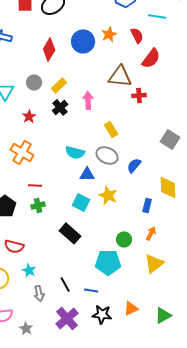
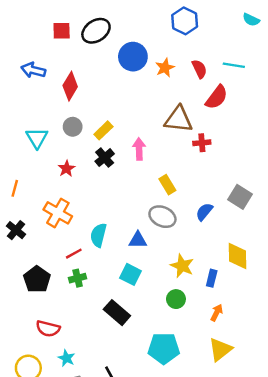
cyan line: (157, 16) -> (234, 65), moved
blue circle: (83, 41) -> (133, 57), moved
red diamond: (49, 49) -> (70, 86), moved
cyan semicircle: (75, 152) -> (98, 235), moved, turned 90
blue semicircle: (134, 165) -> (204, 212), moved
red line: (35, 185) -> (74, 254), turned -32
yellow star: (108, 195) -> (182, 266), moved
green circle: (124, 239) -> (176, 299), moved

